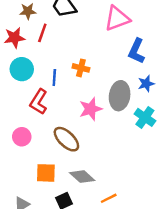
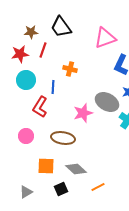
orange cross: (81, 68) -> (70, 69), moved
gray ellipse: (120, 96) -> (107, 102), turned -70
brown ellipse: (66, 139) -> (63, 138), turned -35

